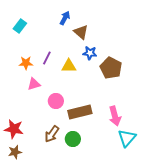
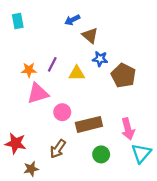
blue arrow: (65, 18) -> (72, 20), turned -144
cyan rectangle: (20, 26) -> (18, 21), moved, turned -48
pink triangle: (34, 84) -> (38, 93), size x1.5
green circle: (73, 139) -> (101, 154), moved
brown star: (15, 152) -> (31, 169), moved

